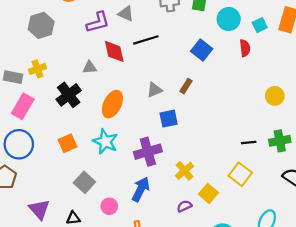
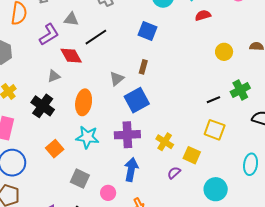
red semicircle: (245, 48) -> (203, 15), moved, turned -84
blue square: (169, 119) -> (137, 100), size x1.4
purple cross: (148, 152) -> (127, 135), turned 30

